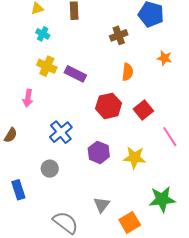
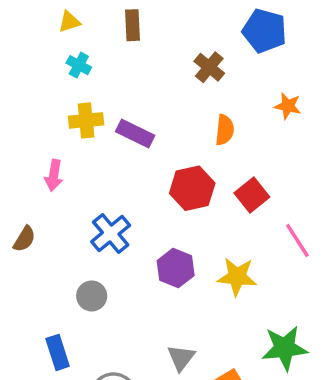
brown cross: (119, 35) -> (209, 67), turned -30
yellow cross: (47, 66) -> (86, 120), turned -30
blue rectangle: (18, 190) -> (58, 352), moved

